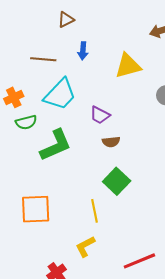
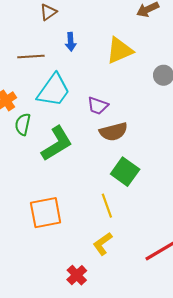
green semicircle: (26, 122) -> (23, 124), turned 125
brown semicircle: (111, 142) -> (113, 132), size x1.5

